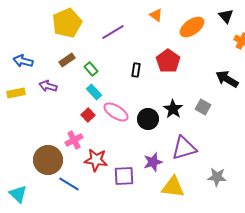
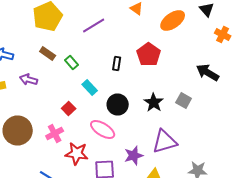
brown rectangle: (67, 60) -> (48, 54), turned 70
cyan rectangle: (94, 92) -> (90, 88), moved
pink ellipse: (116, 112) -> (103, 130), moved
black circle: (148, 119) -> (118, 104), moved
brown circle: (48, 160) -> (18, 130), moved

